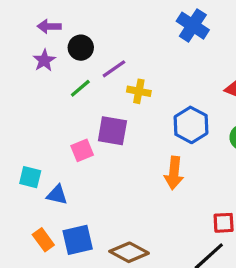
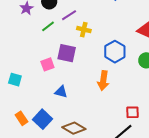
blue triangle: (57, 195) -> (61, 92), moved
blue square: (78, 240) -> (42, 119), turned -36

